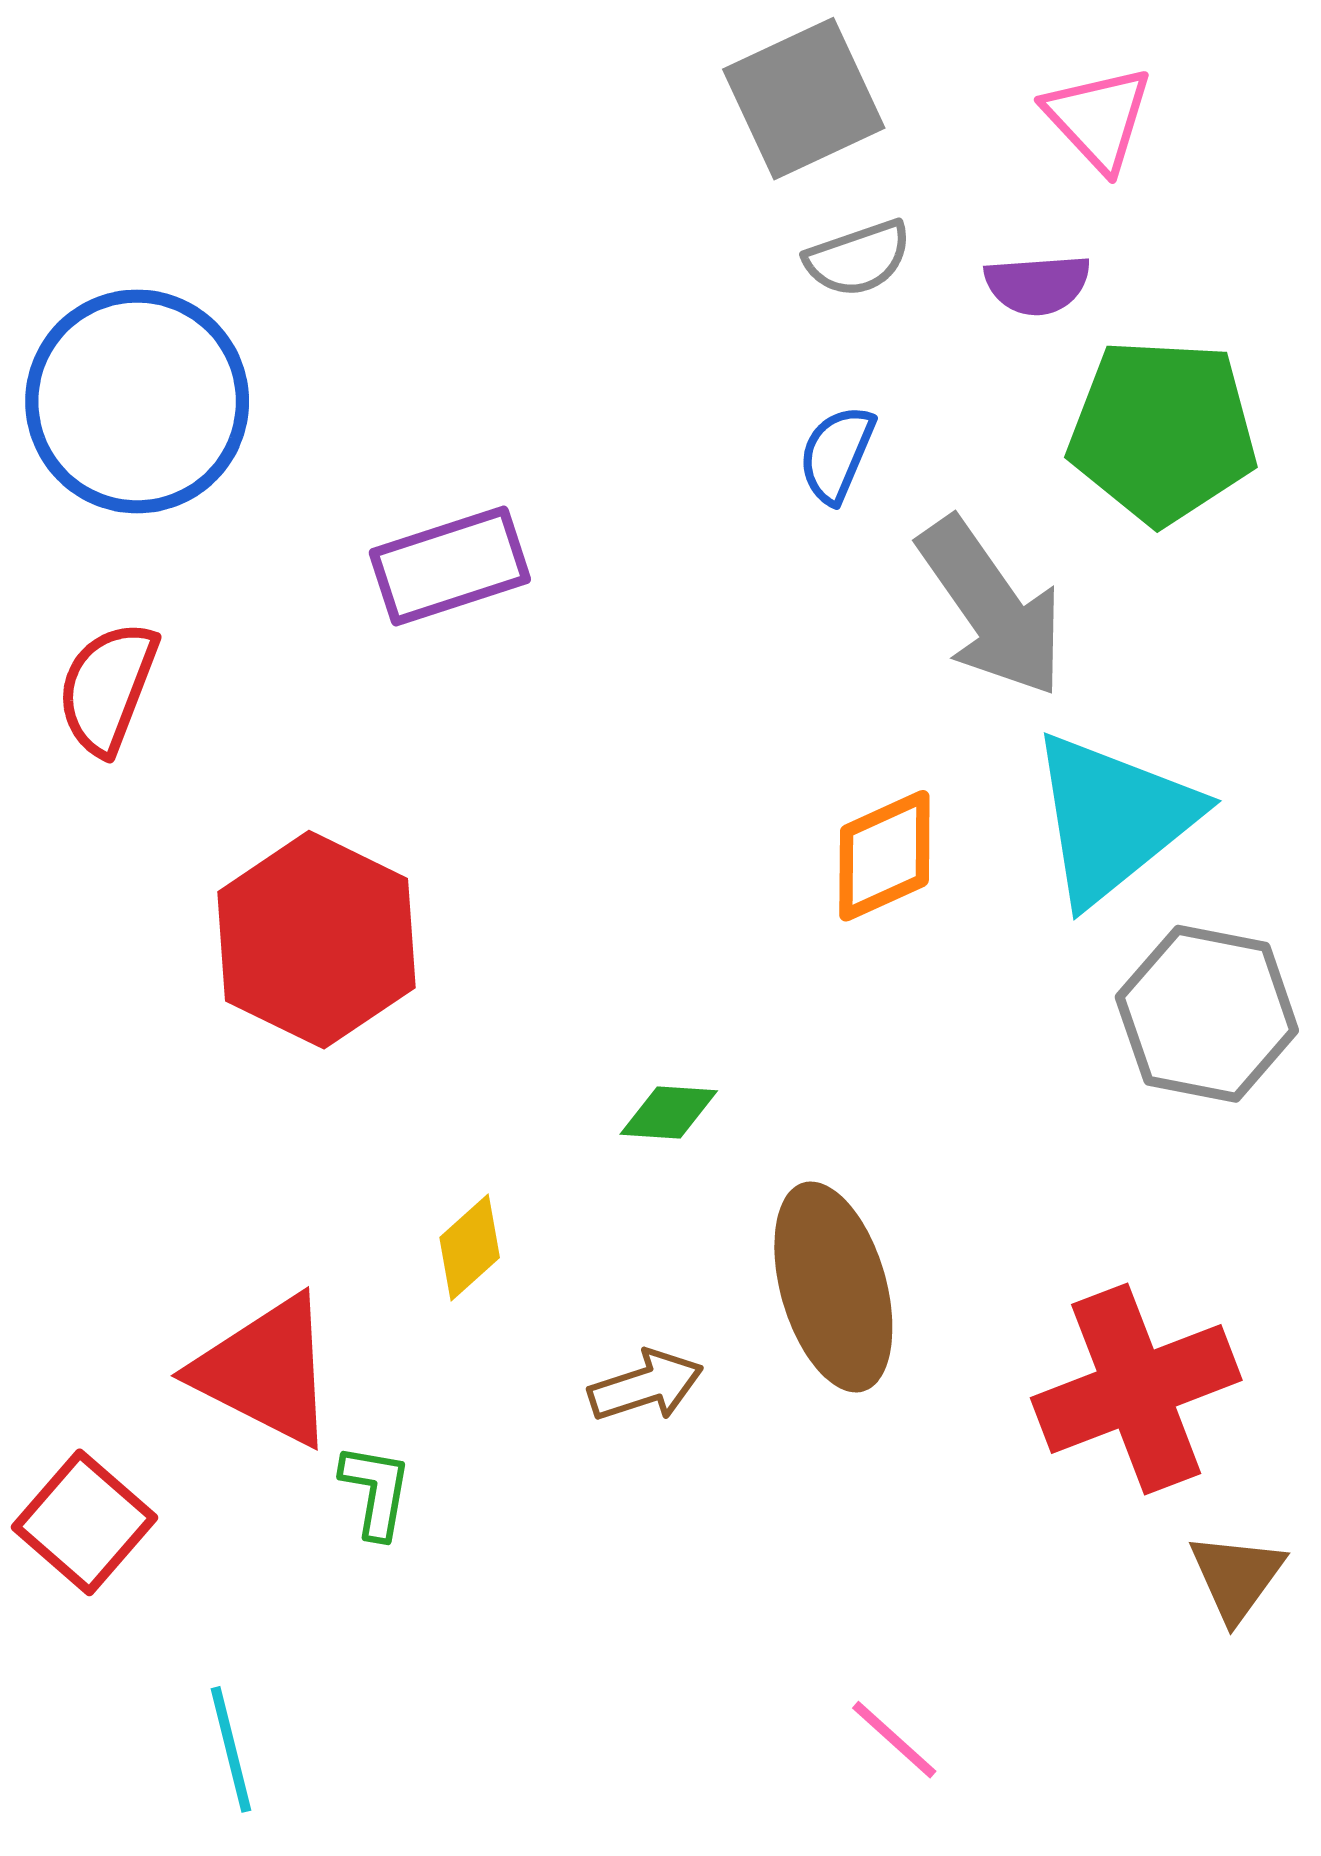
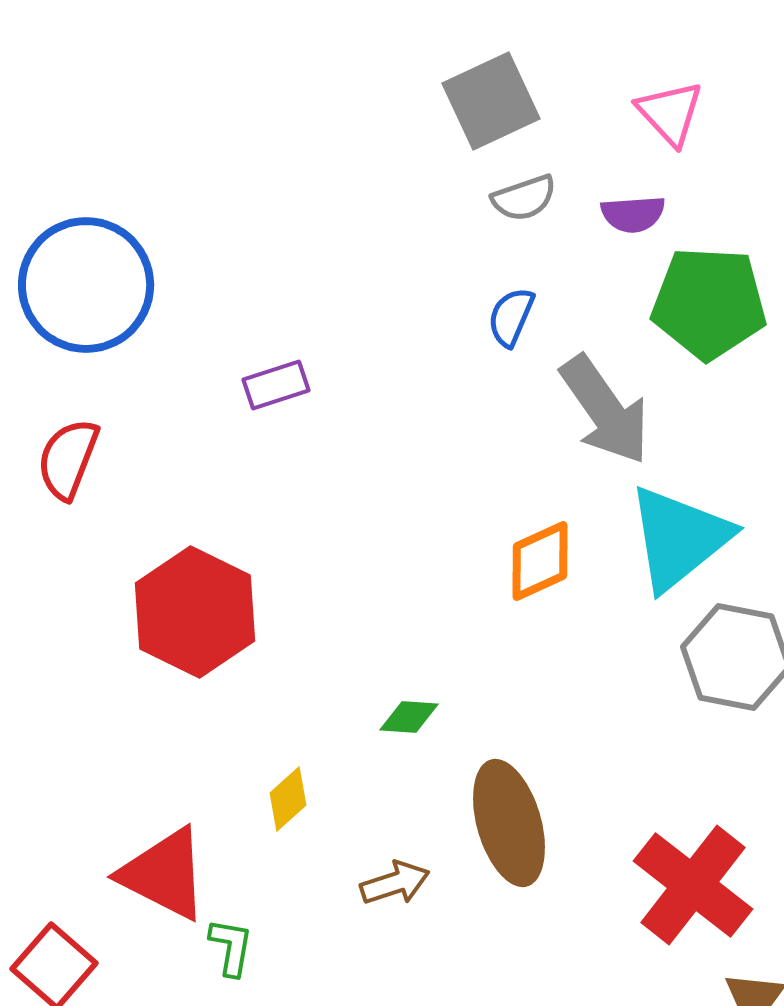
purple rectangle: (450, 566) -> (276, 385), size x0.7
red cross: (1136, 1389) -> (693, 885), turned -31

